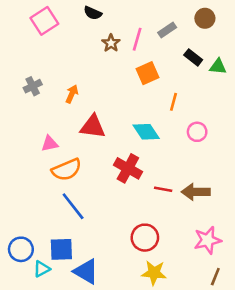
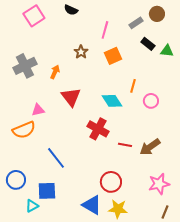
gray rectangle: (167, 30) -> (136, 23), moved
brown star: (111, 43) -> (81, 52), moved
gray cross: (33, 86) -> (25, 66), size x1.6
orange line: (174, 102) -> (133, 86), moved
red triangle: (93, 127) -> (71, 97), turned 45
orange semicircle: (67, 170) -> (24, 130), moved
brown arrow: (196, 192) -> (150, 147), turned -35
blue circle: (21, 249) -> (16, 180), moved
blue triangle: (86, 271) -> (92, 205), moved

